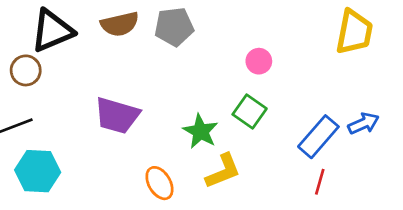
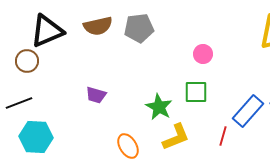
green square: (250, 112) -> (196, 92), turned -35
purple trapezoid: (117, 115) -> (96, 95), size x0.6
red line: (320, 182) -> (223, 136), moved

